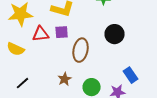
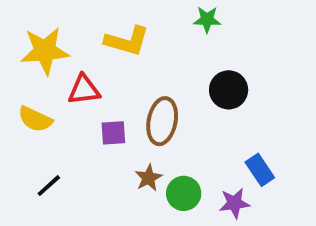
purple square: (62, 32) -> (113, 133), moved
brown star: (65, 79) -> (148, 178), moved

